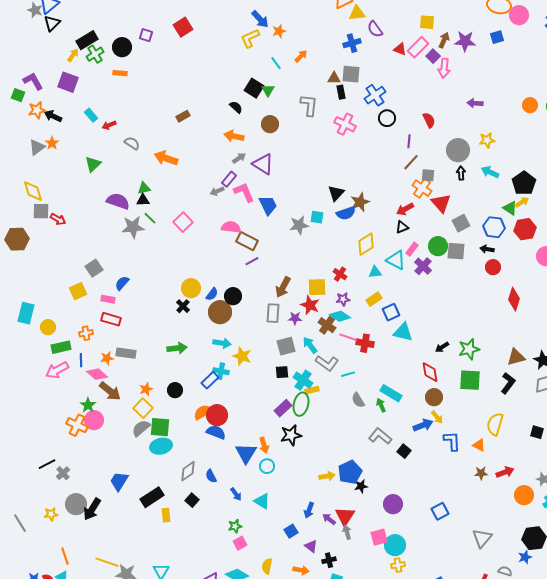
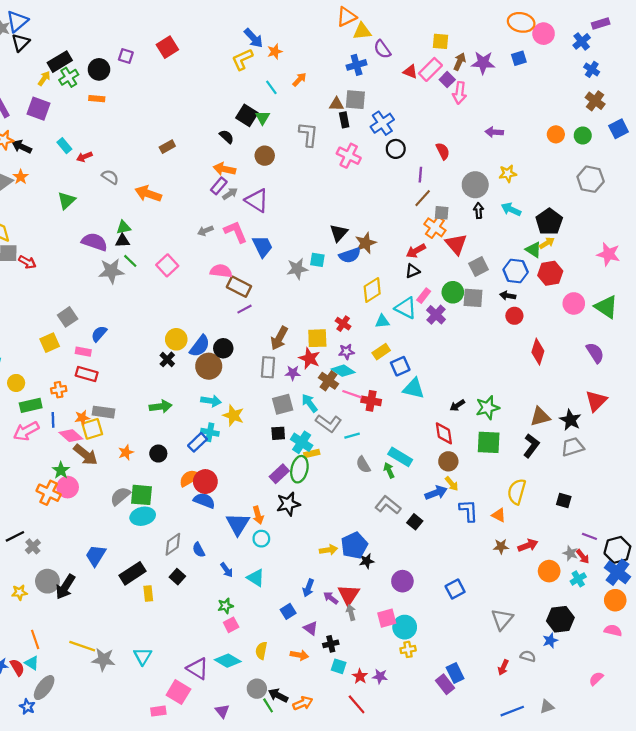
purple rectangle: (229, 179) -> (219, 186), moved
blue semicircle: (212, 294) -> (200, 346), size x1.5
yellow square: (143, 408) -> (92, 429), moved, turned 30

